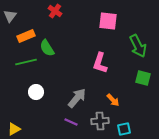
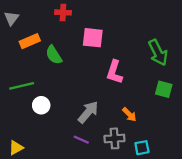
red cross: (55, 11) -> (63, 12), turned -32
pink square: (108, 21) -> (93, 38), moved
green line: (26, 62) -> (22, 86), moved

